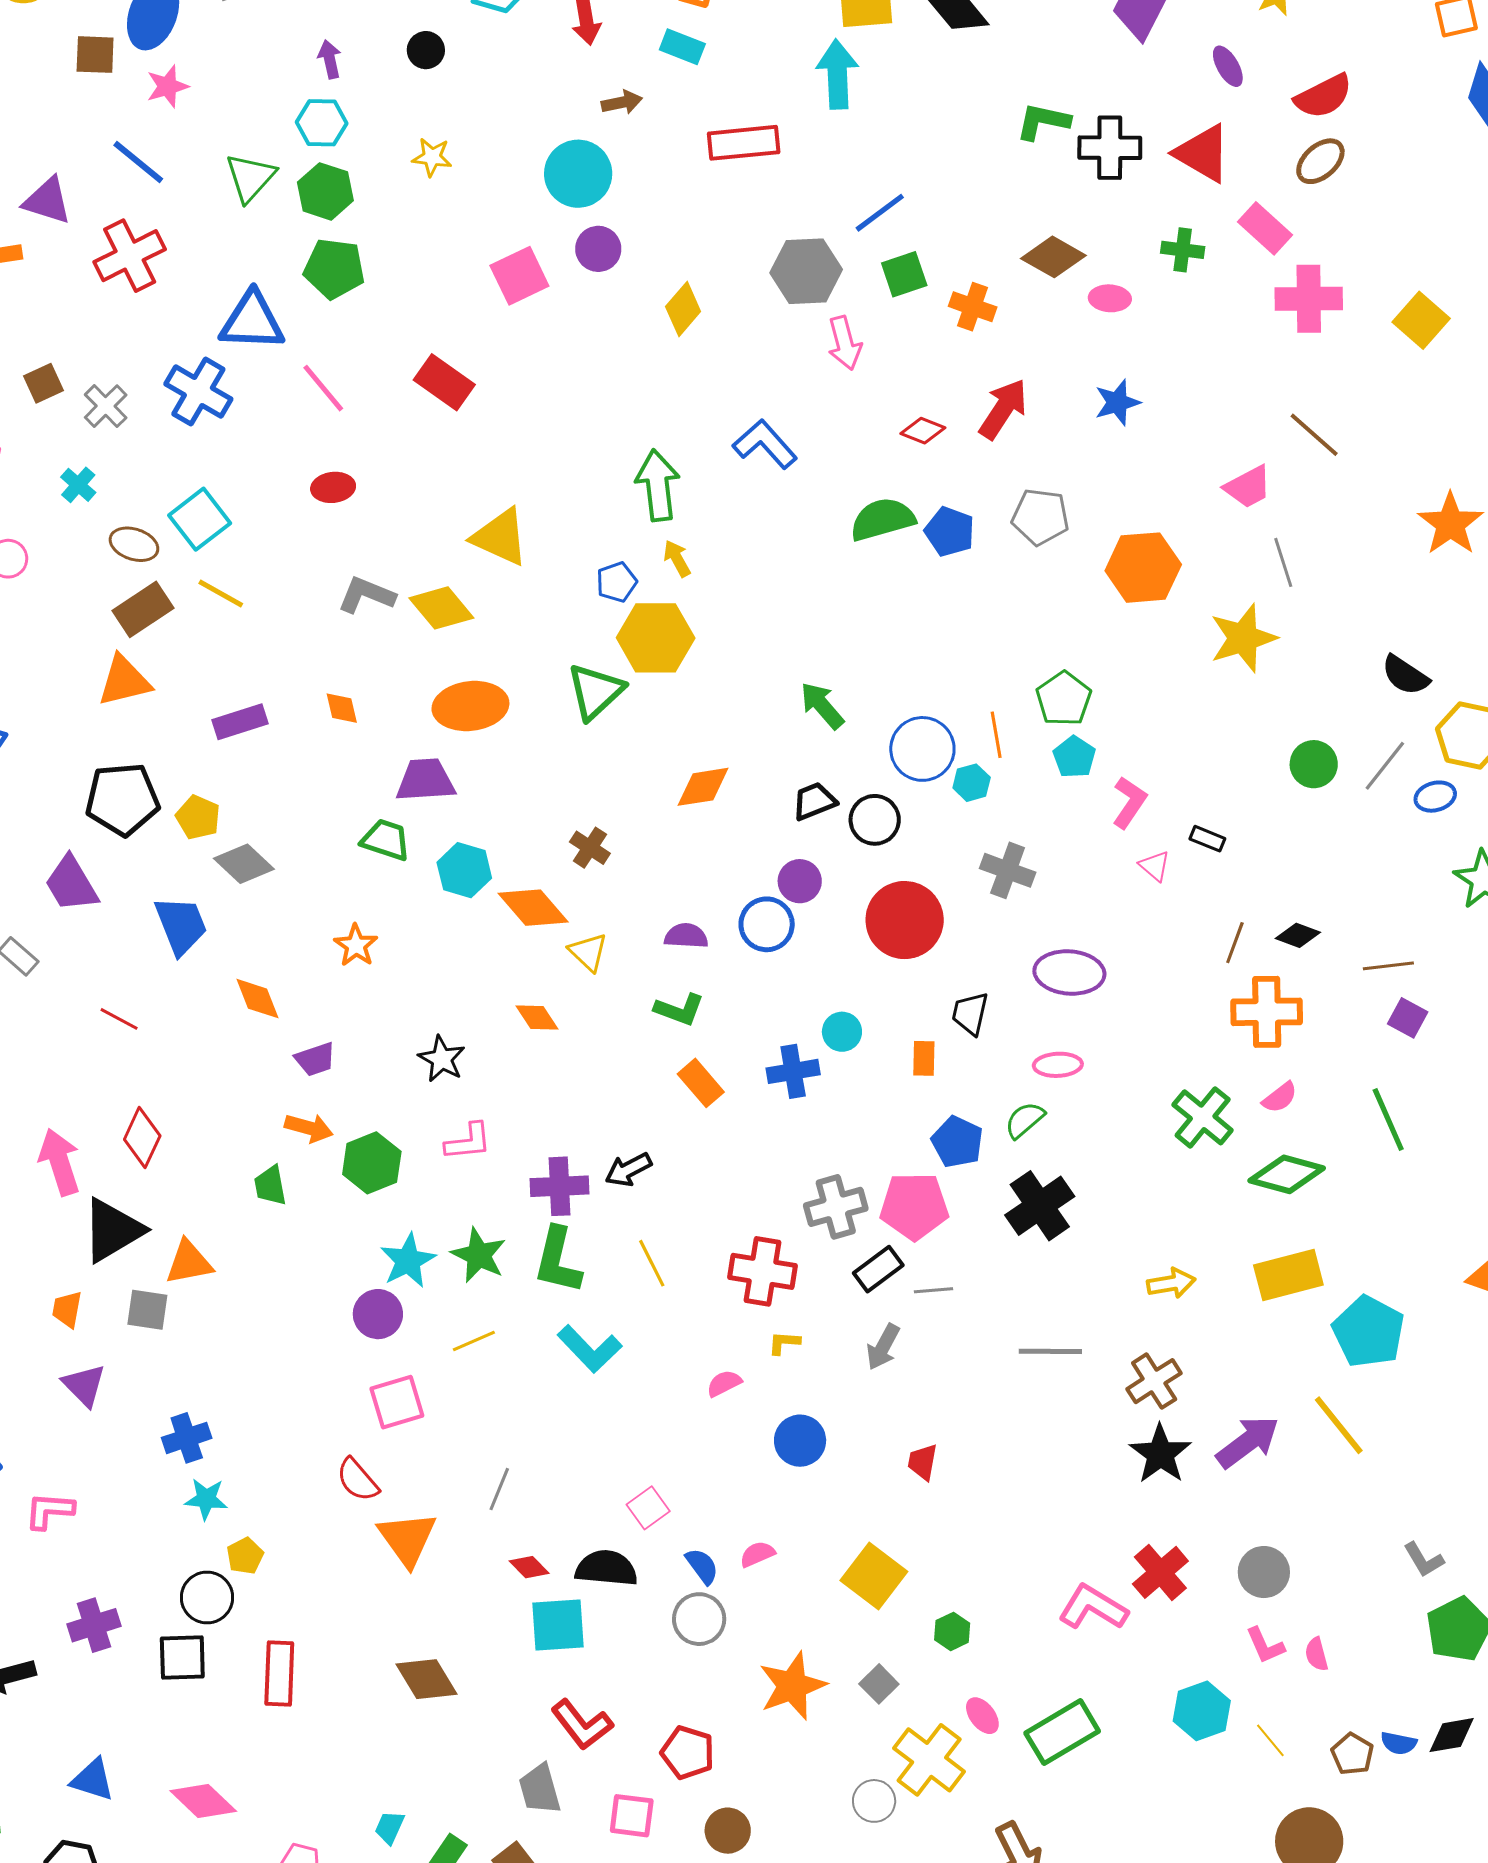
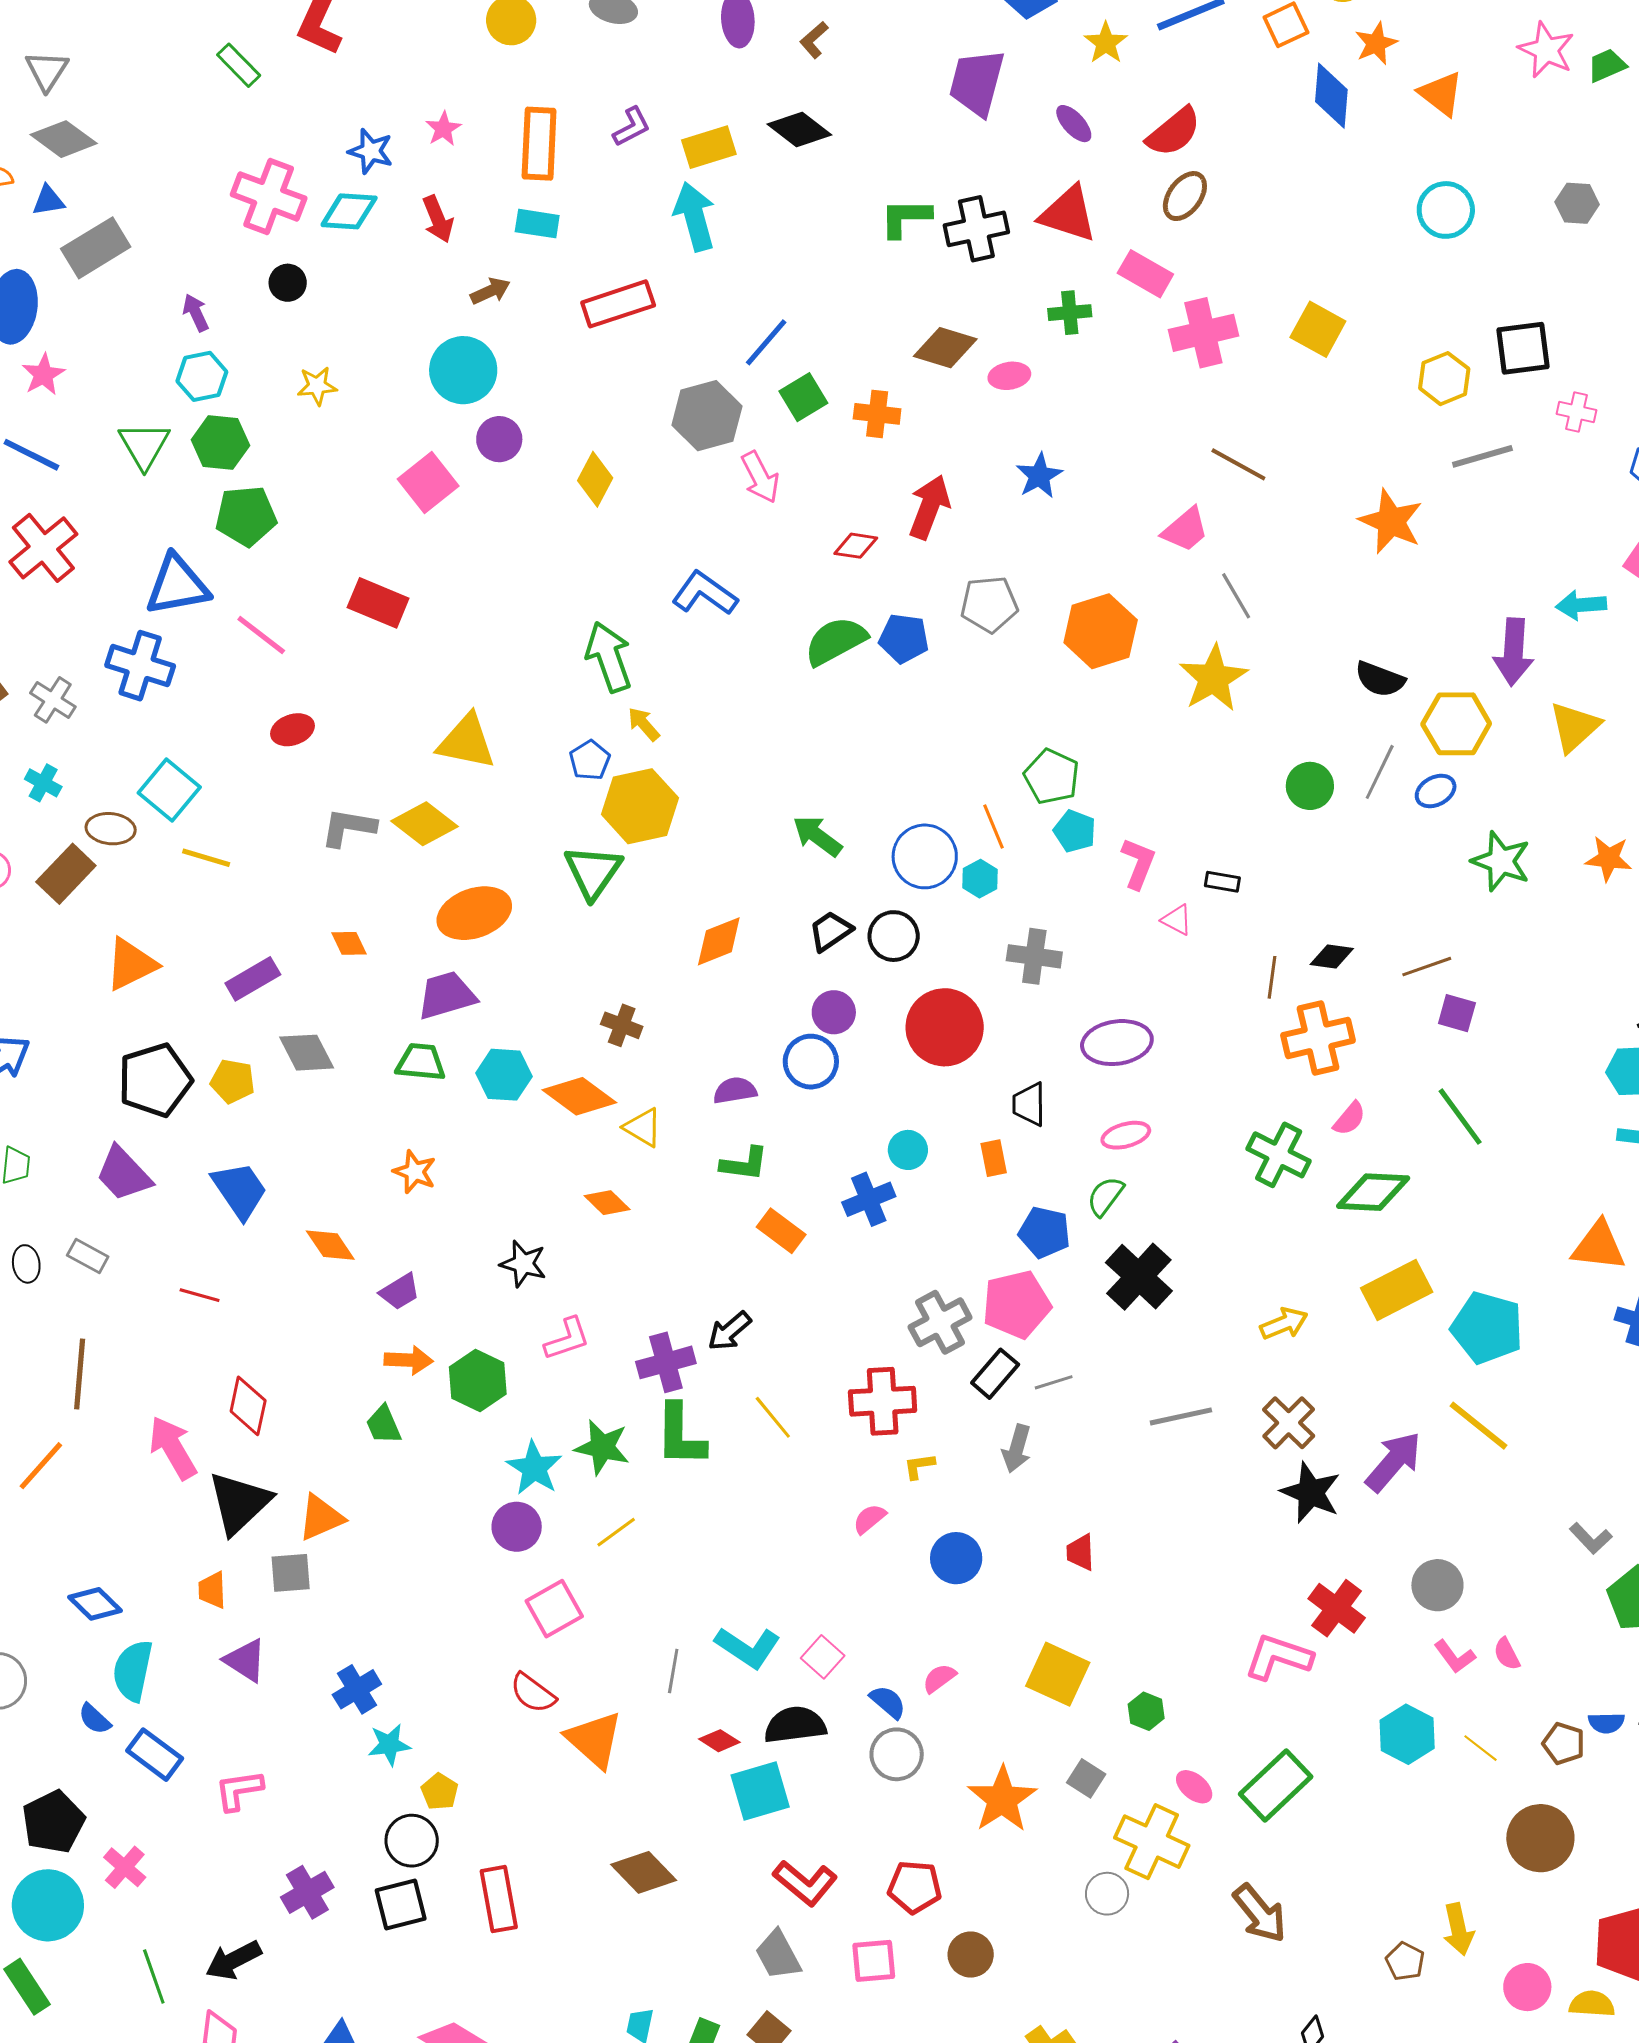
brown rectangle: (143, 609) -> (66, 874), moved
gray diamond: (244, 864) -> (307, 1053), moved, turned 32
cyan L-shape: (590, 1349) -> (748, 1647), moved

